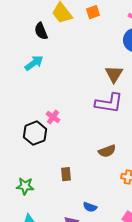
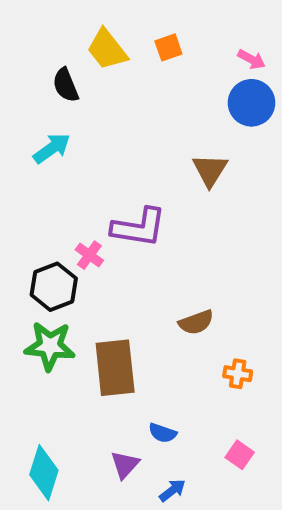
purple L-shape: (109, 103) -> (139, 227), moved
brown rectangle: (66, 174) -> (115, 368), size x2.0
green star: (25, 186) -> (50, 346), moved, size x1.4

